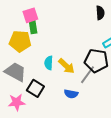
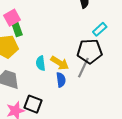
black square: (35, 88) -> (33, 104), moved
blue semicircle: (71, 94) -> (61, 80), moved, turned -96

